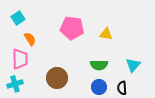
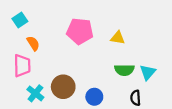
green semicircle: (99, 65) -> (124, 70), moved
cyan cross: (15, 84) -> (35, 93), moved, turned -35
blue circle: (99, 87) -> (94, 97), moved

